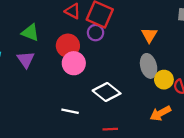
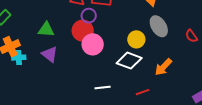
purple circle: (96, 33) -> (89, 16), moved
yellow circle: (164, 80) -> (136, 39), moved
orange arrow: (160, 113) -> (163, 67), moved

